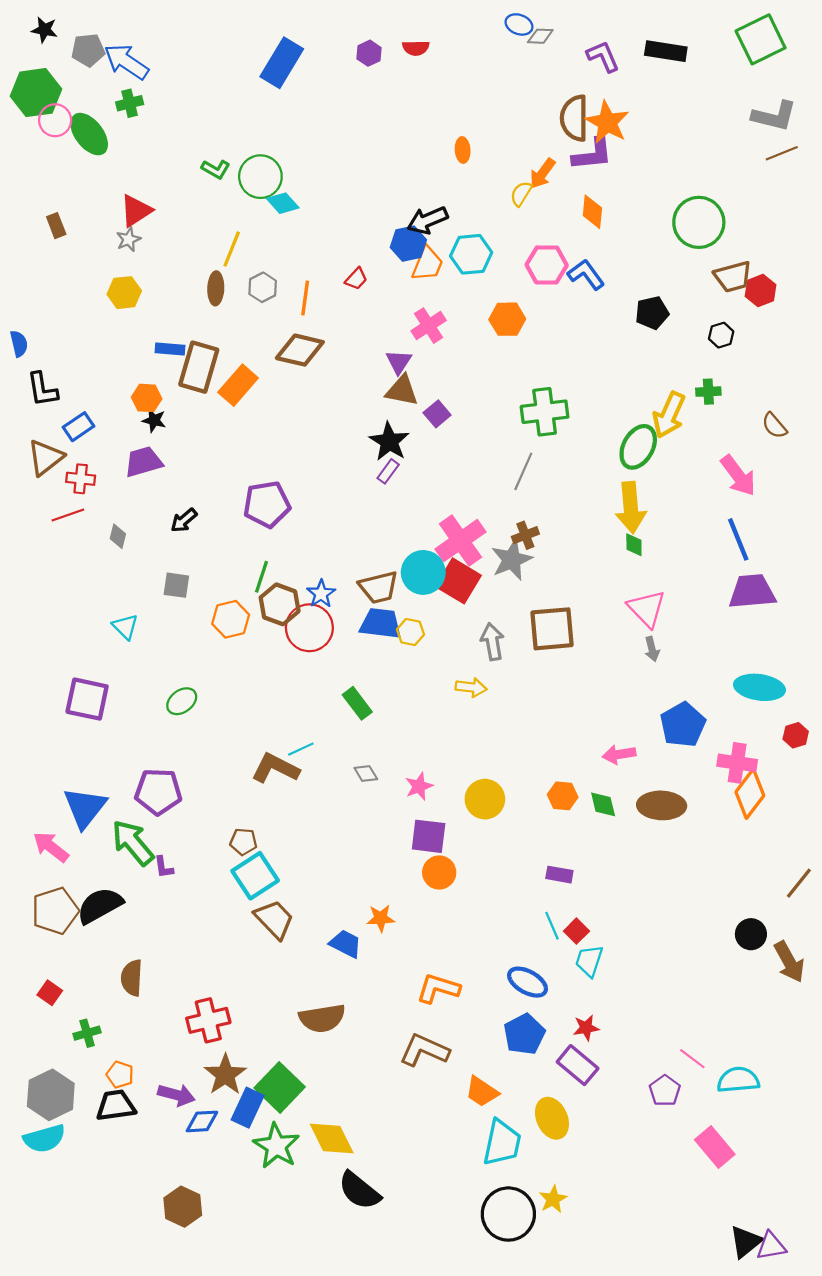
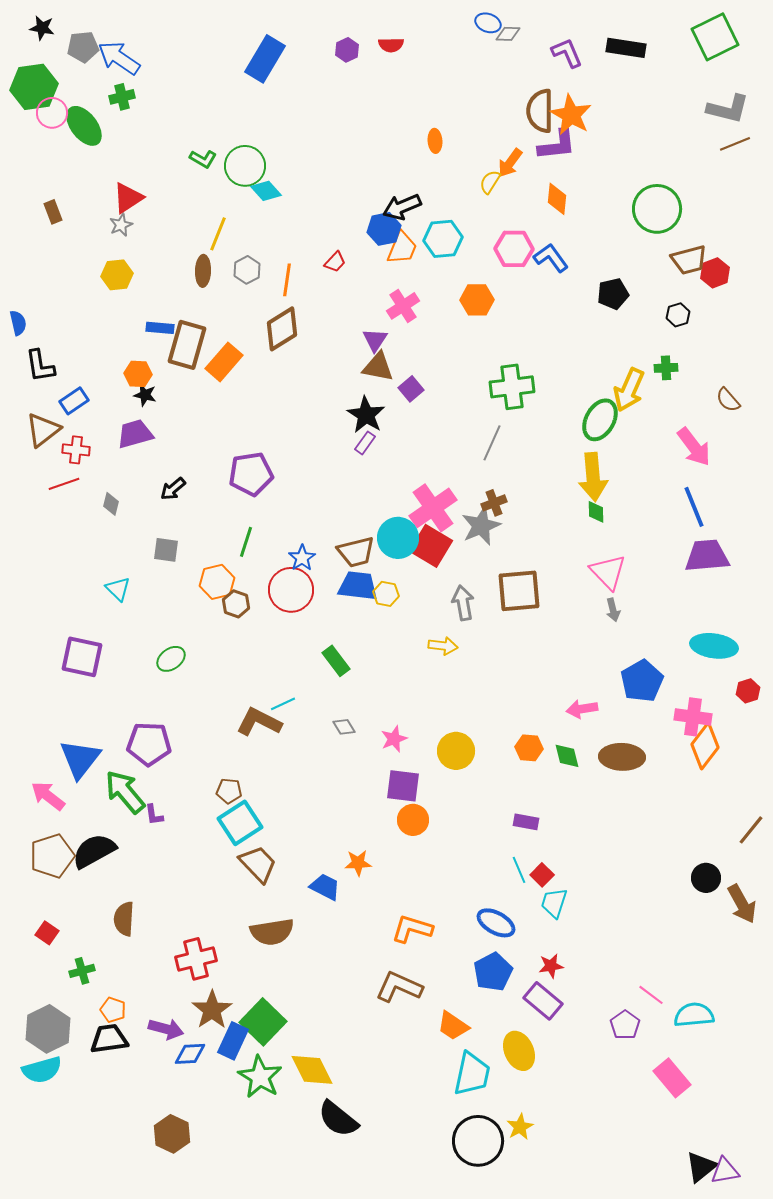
brown diamond: (300, 350) -> (282, 329), turned -45
brown hexagon: (280, 604) -> (236, 604), moved, size x0.7
brown semicircle: (322, 1018) -> (272, 932), moved

